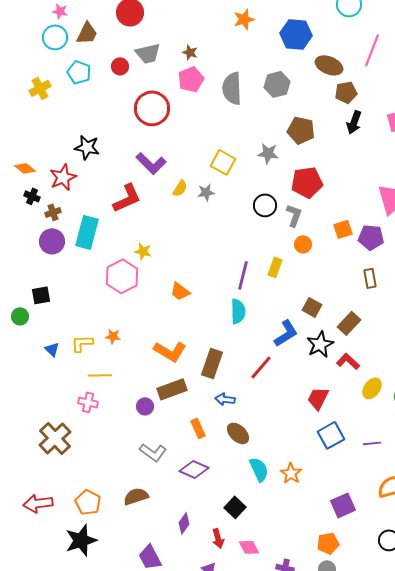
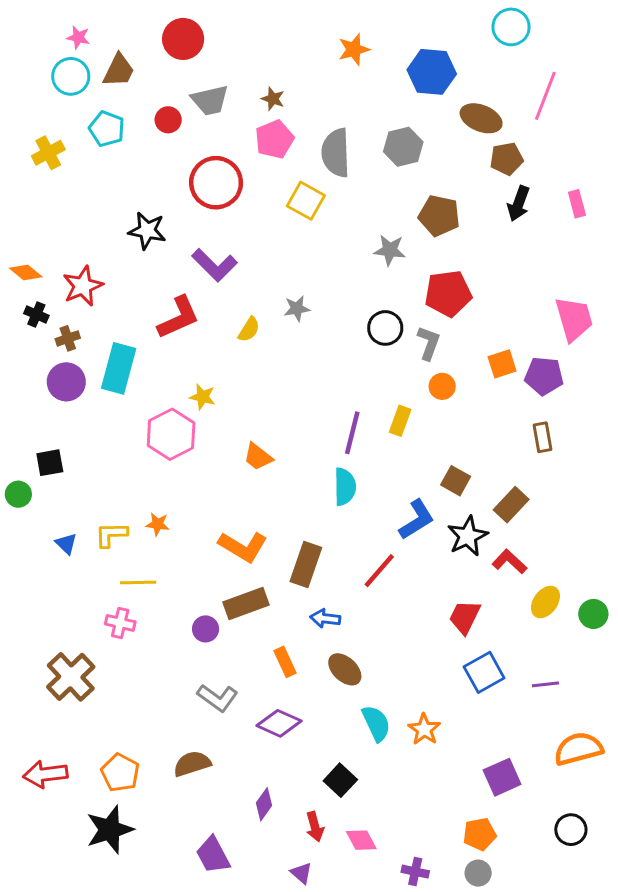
black star: (87, 147) -> (147, 231), moved
yellow square: (223, 162) -> (306, 201), moved
yellow semicircle: (180, 188) -> (249, 329), moved

